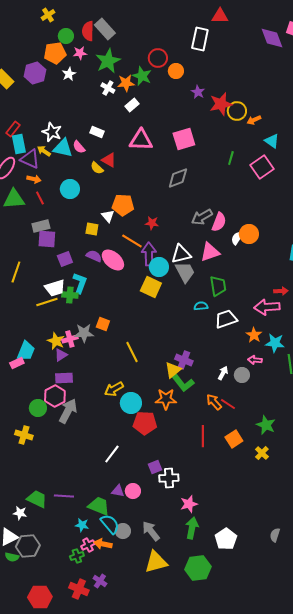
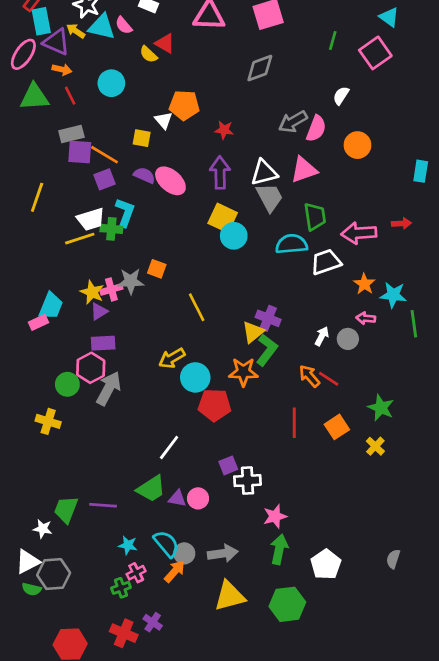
white semicircle: (237, 238) -> (341, 96), moved
orange line: (132, 241) -> (104, 155), moved
cyan circle: (159, 267) -> (234, 236), moved
cyan semicircle: (201, 306) -> (291, 244), size x1.6
pink arrow: (267, 307) -> (359, 233), moved
green L-shape: (183, 383) -> (267, 350), turned -105
green trapezoid: (37, 499) -> (66, 509), turned -95
green trapezoid: (99, 506) -> (151, 489), moved, turned 125
gray arrow: (151, 531) -> (223, 553), turned 120
orange arrow: (103, 544) -> (175, 571), moved, turned 120

